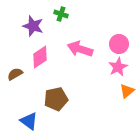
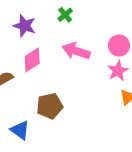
green cross: (61, 14) -> (65, 15), moved, turned 32

